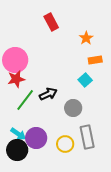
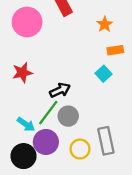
pink circle: (15, 60) -> (27, 22), moved
green line: (25, 100) -> (48, 113), moved
gray circle: (73, 108) -> (68, 116), moved
cyan arrow: (18, 134) -> (26, 124), moved

